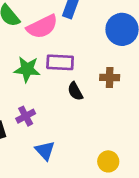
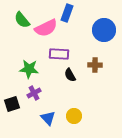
green star: (27, 69) -> (29, 69), moved
yellow circle: (108, 161) -> (74, 116), moved

